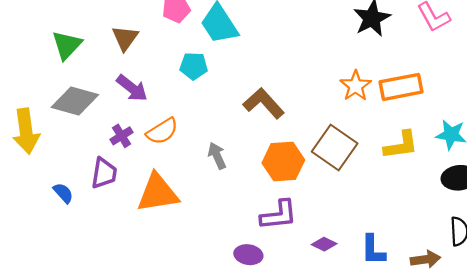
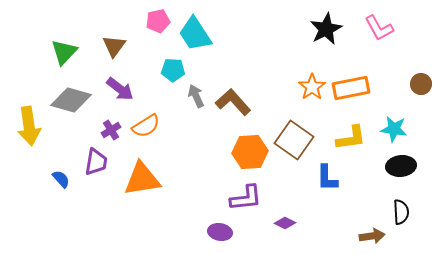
gray arrow: (217, 156) -> (196, 96), moved
blue L-shape: (373, 250) -> (327, 178), moved

